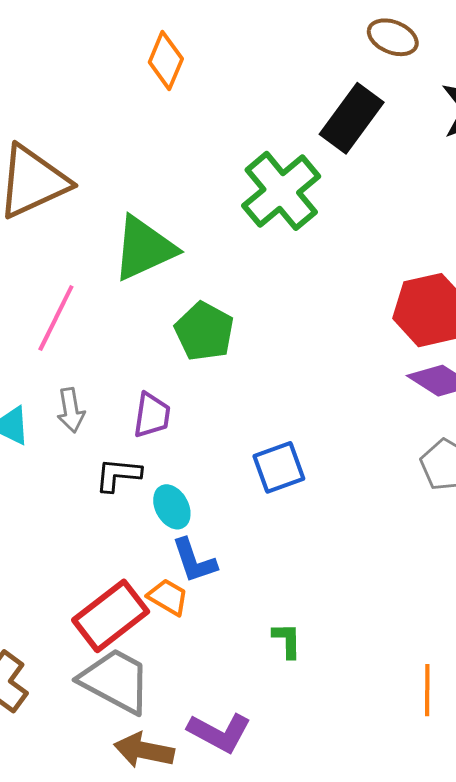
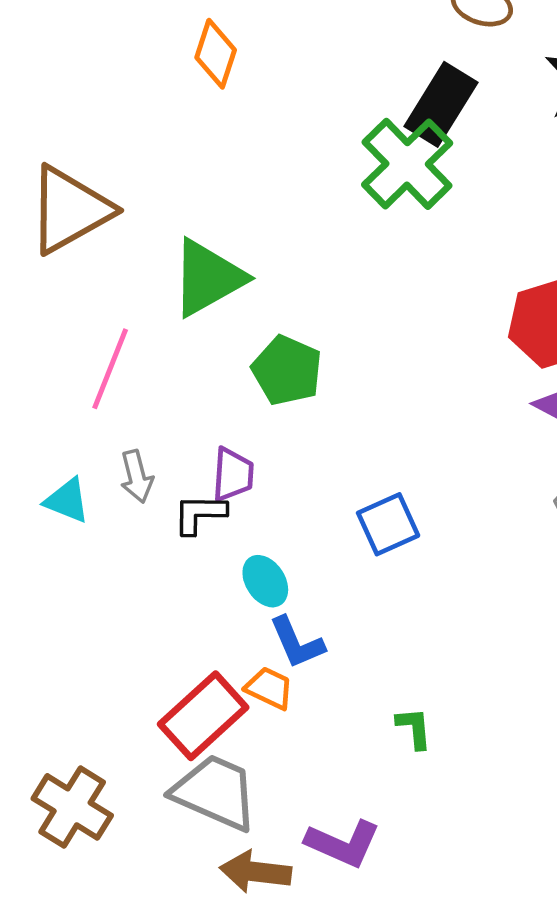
green cross: (281, 191) -> (407, 164), moved
black L-shape: (118, 475) -> (200, 514), moved

